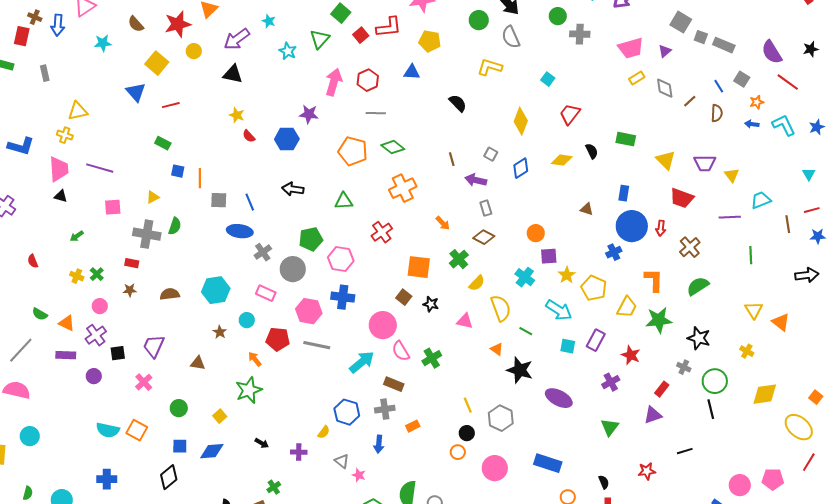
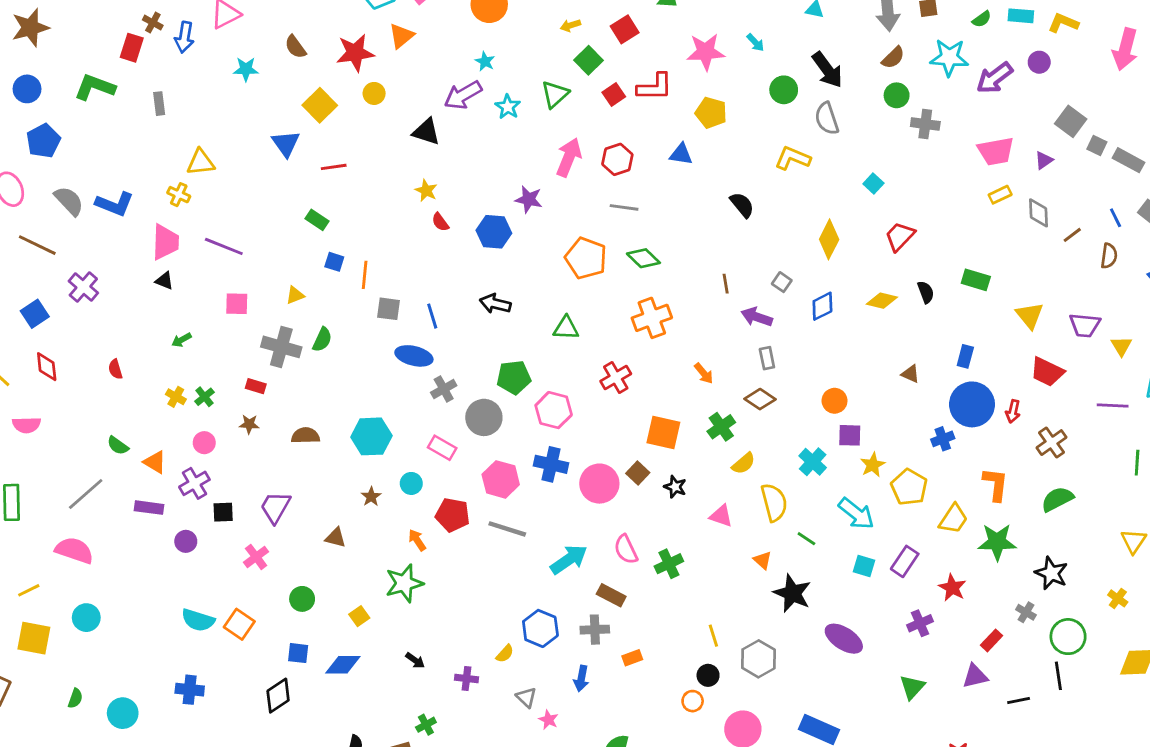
purple arrow: (237, 39) -> (463, 95), moved
pink circle: (383, 325) -> (599, 484), moved
black line: (685, 451) -> (1019, 701), moved

